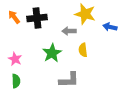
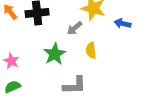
gray arrow: (69, 31) -> (75, 28), turned -40
green semicircle: (16, 81) -> (13, 87), turned -112

